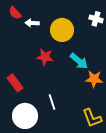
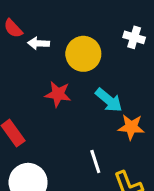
white line: (52, 102) -> (95, 161), moved

